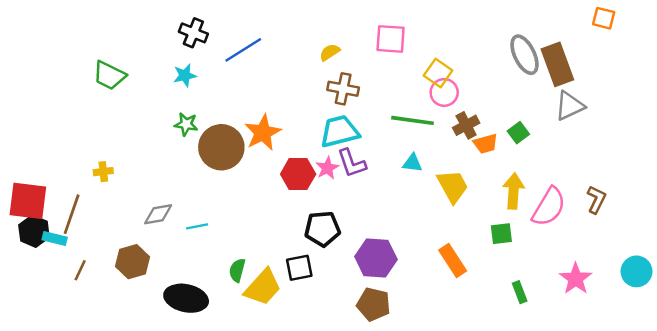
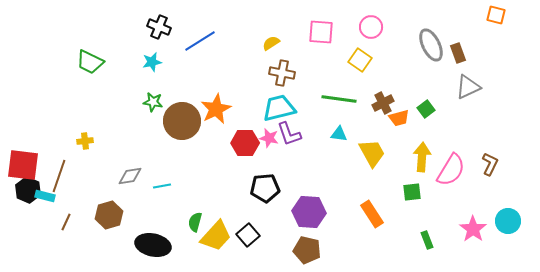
brown rectangle: (557, 64) -> (458, 53), size x0.6
pink circle: (444, 92) -> (371, 27), moved
pink star: (327, 168) -> (269, 138), turned -30
black square: (299, 268) -> (248, 235), moved, turned -30
cyan circle: (637, 271) -> (508, 221), moved

